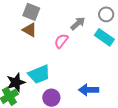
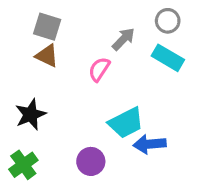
cyan trapezoid: (39, 74) -> (126, 123), moved
black star: (16, 82) -> (31, 114), moved

